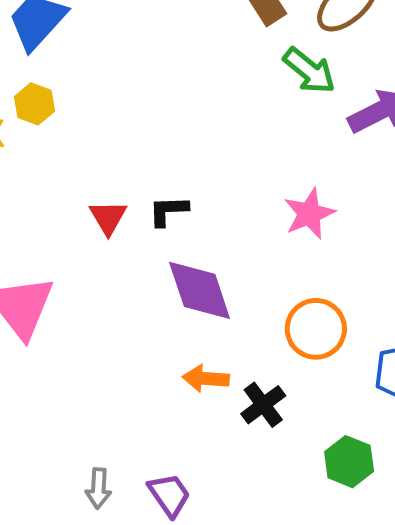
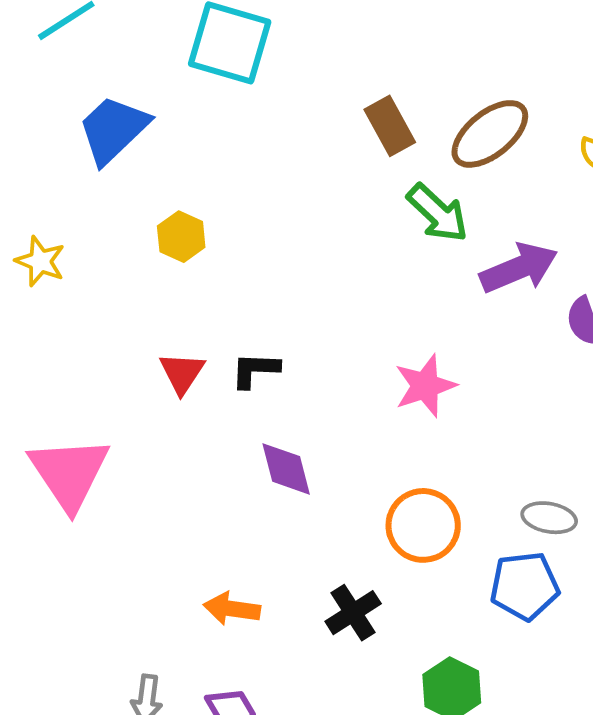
yellow hexagon: (34, 104) -> (181, 237), moved
purple diamond: (200, 290) -> (286, 469), size x0.7
orange arrow: (206, 379) -> (232, 609), moved

